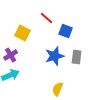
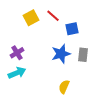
blue square: (66, 31) -> (72, 29), turned -32
yellow square: (23, 33) -> (31, 18), moved, turned 35

